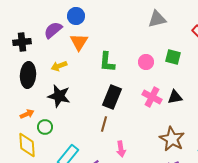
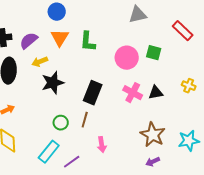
purple semicircle: (53, 30) -> (29, 41), moved
green L-shape: (107, 62) -> (88, 42), moved
pink circle: (146, 62) -> (127, 58), size x1.5
black star: (59, 96) -> (53, 83), moved, turned -30
green circle: (45, 127) -> (61, 123), moved

